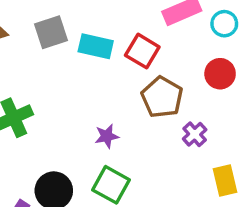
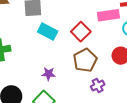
cyan rectangle: (96, 46) -> (48, 31), moved

